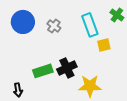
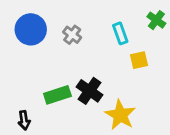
cyan rectangle: (90, 25) -> (120, 33), size x0.7
black cross: (67, 68) -> (90, 91), turned -30
yellow star: (90, 86) -> (120, 115), turned 30

